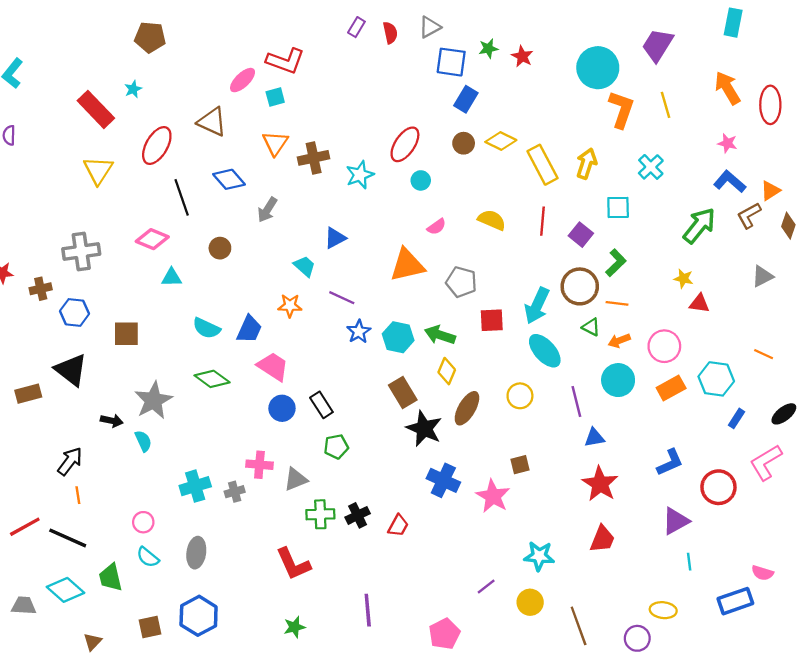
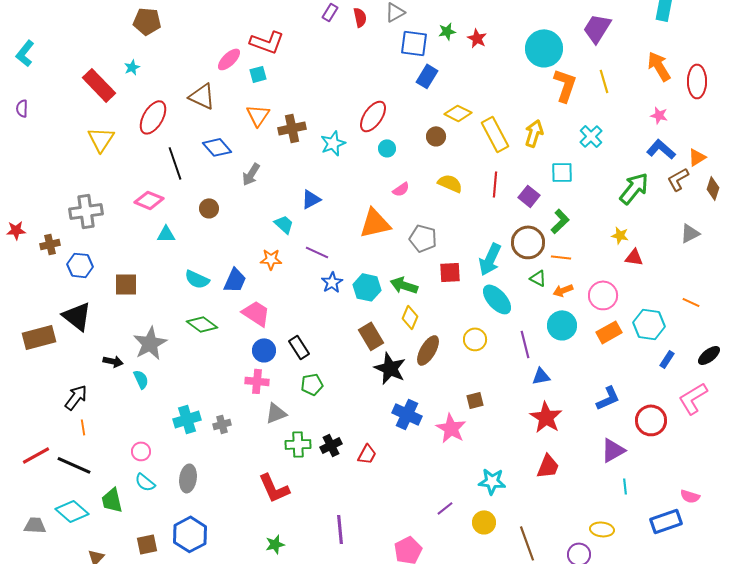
brown circle: (464, 143) -> (436, 136), moved
brown rectangle: (28, 394) -> (39, 337), size x1.4
pink cross: (259, 465) -> (257, 381), moved

